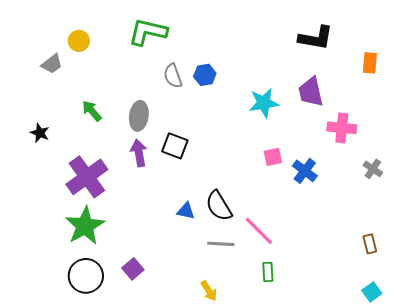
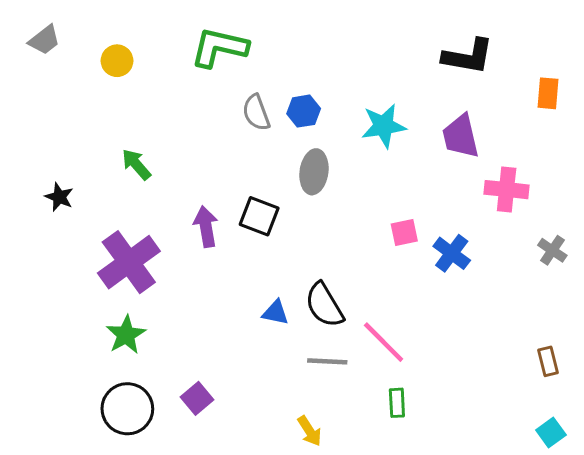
gray trapezoid: (52, 64) -> (44, 40), moved
cyan star: (264, 103) -> (384, 126), moved
gray ellipse: (139, 116) -> (314, 172), moved
green star: (85, 226) -> (126, 335), size x0.7

